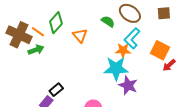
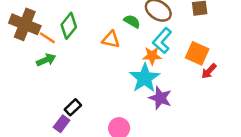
brown cross: (19, 35) -> (25, 24), moved
orange triangle: (80, 36) -> (111, 40), moved, turned -35
cyan star: (116, 68) -> (145, 78), turned -30

